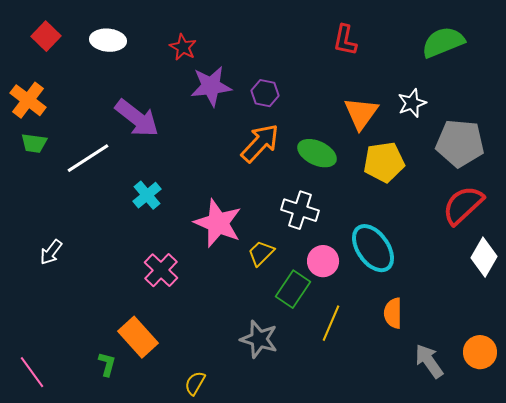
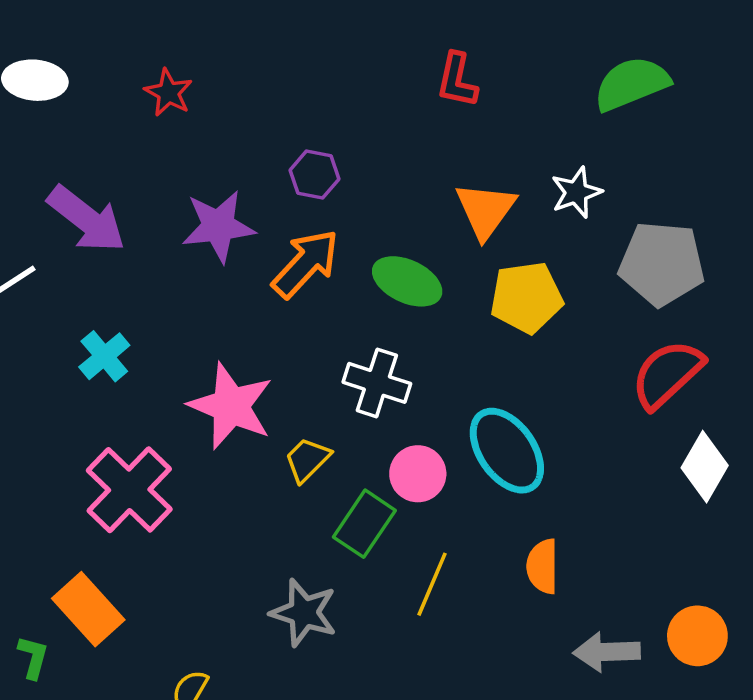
purple star: (211, 86) -> (218, 226), moved
pink cross: (161, 270) -> (129, 490), size x1.4
gray arrow: (429, 361) -> (607, 652), turned -57

